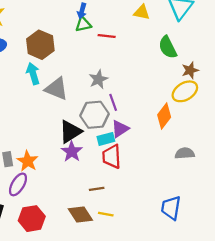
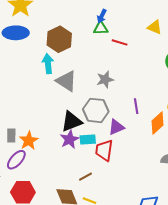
purple line: (113, 102) -> (136, 106), moved
cyan rectangle: (106, 139) -> (88, 139), moved
brown line: (97, 189) -> (85, 177), turned -32

